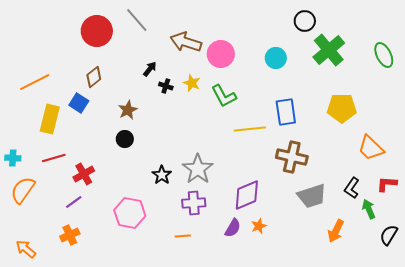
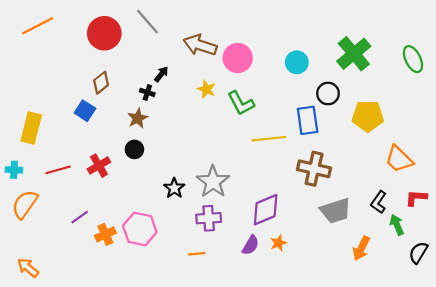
black circle: (305, 21) -> (328, 93), moved
orange line: (35, 82) -> (38, 26), moved
black cross: (166, 86) -> (147, 92), moved
yellow rectangle: (50, 119) -> (31, 128), moved
red cross: (84, 174) -> (99, 166), moved
orange cross: (70, 235) -> (105, 234), moved

